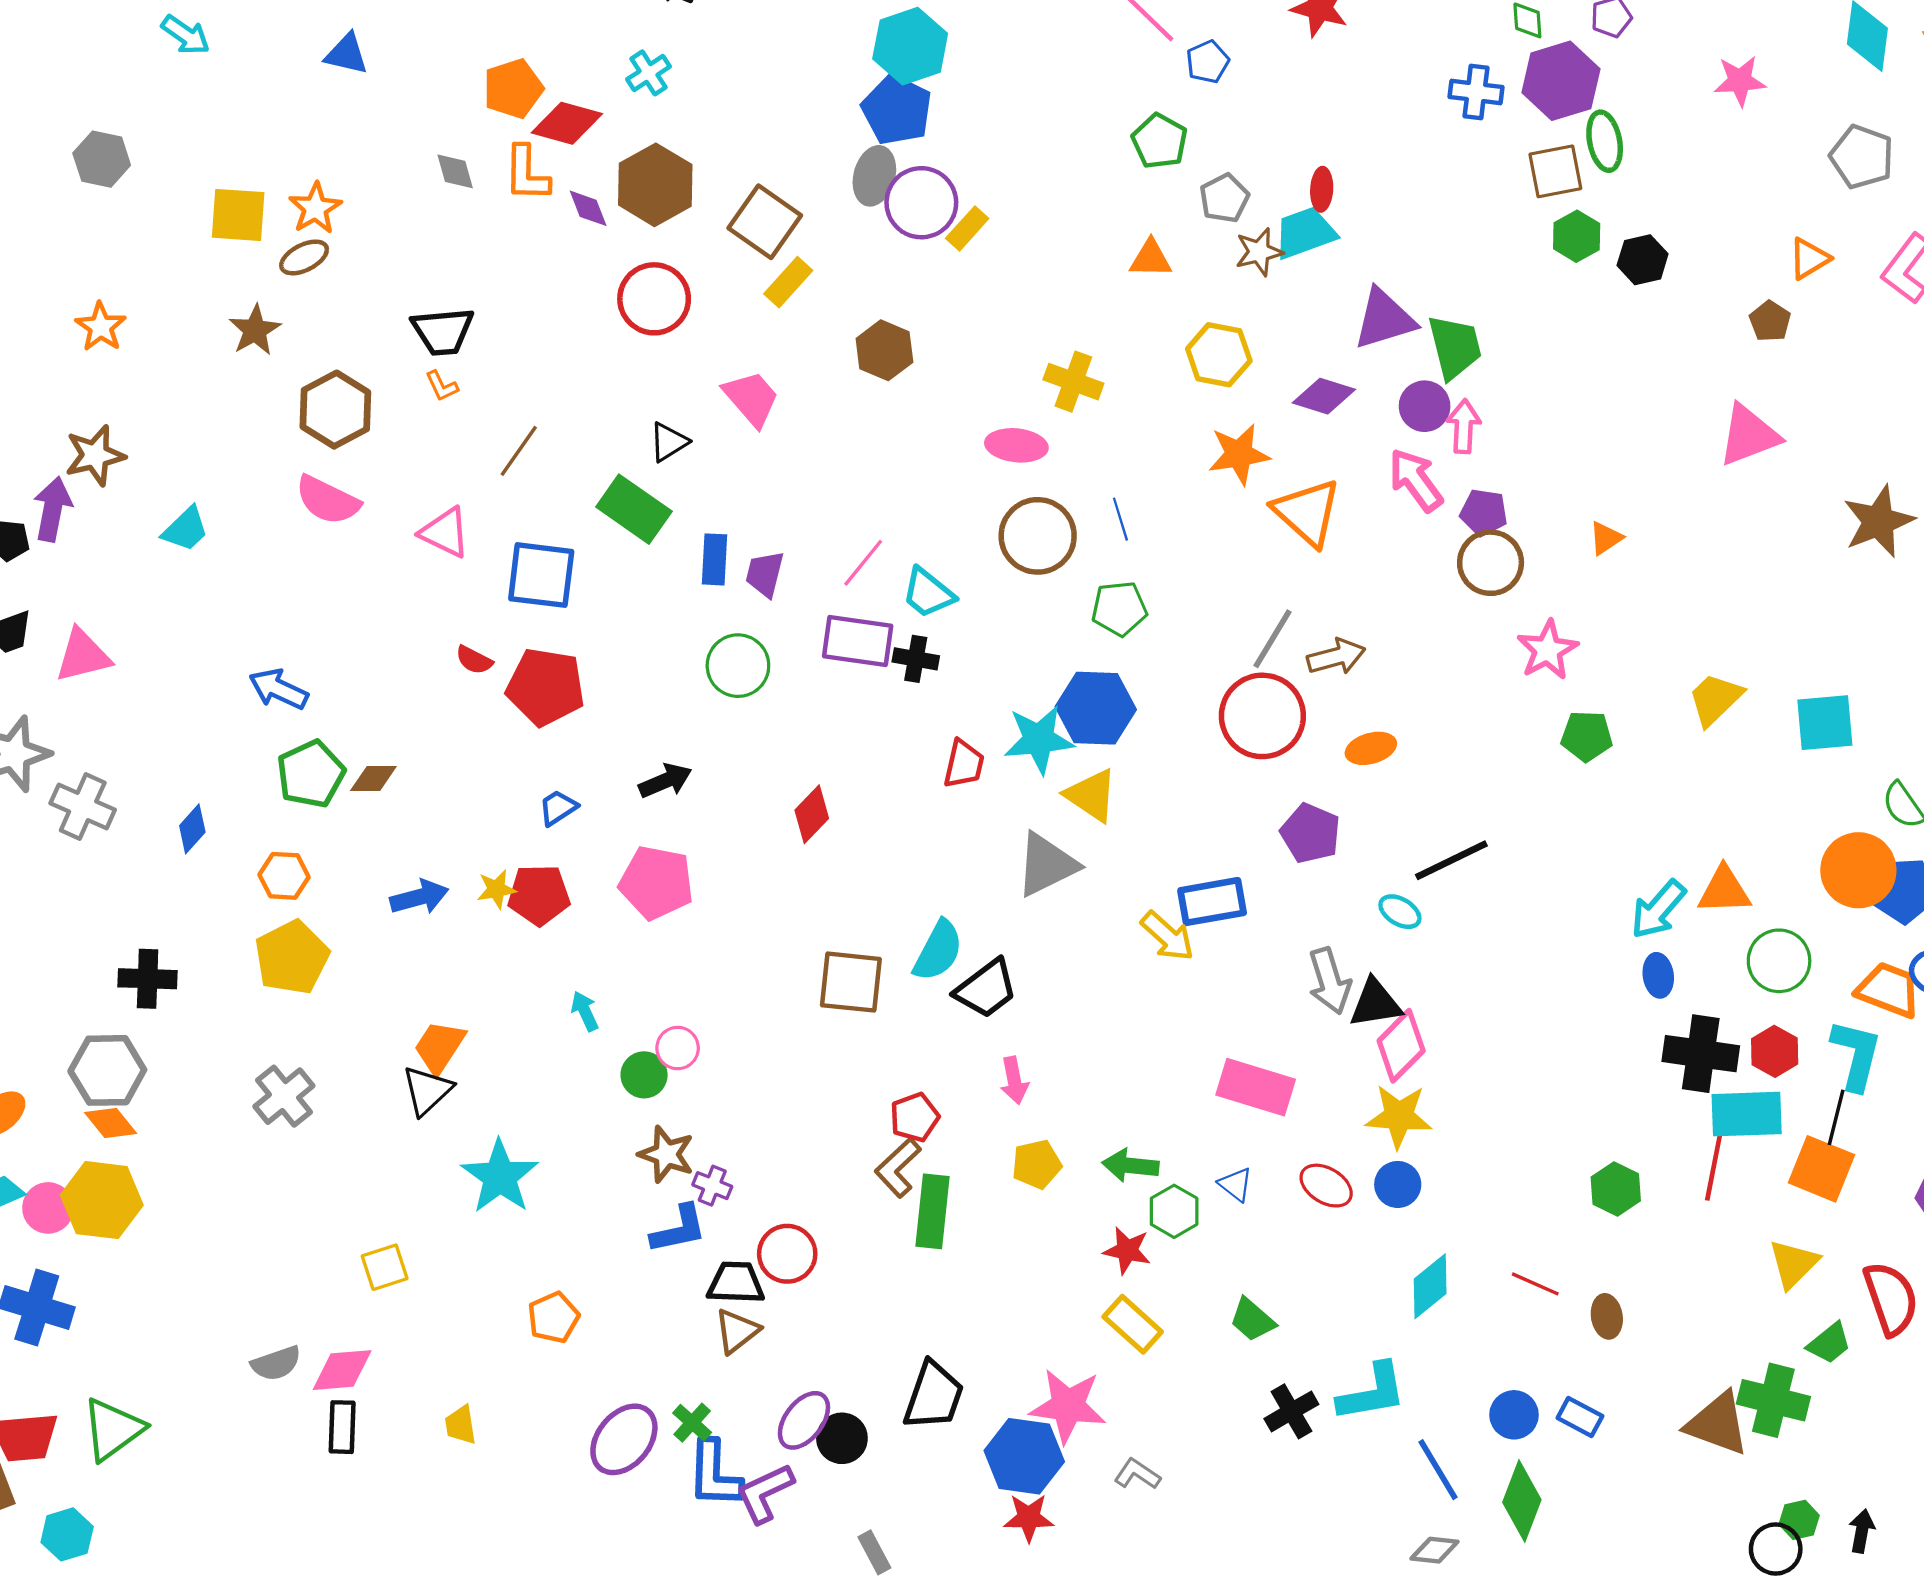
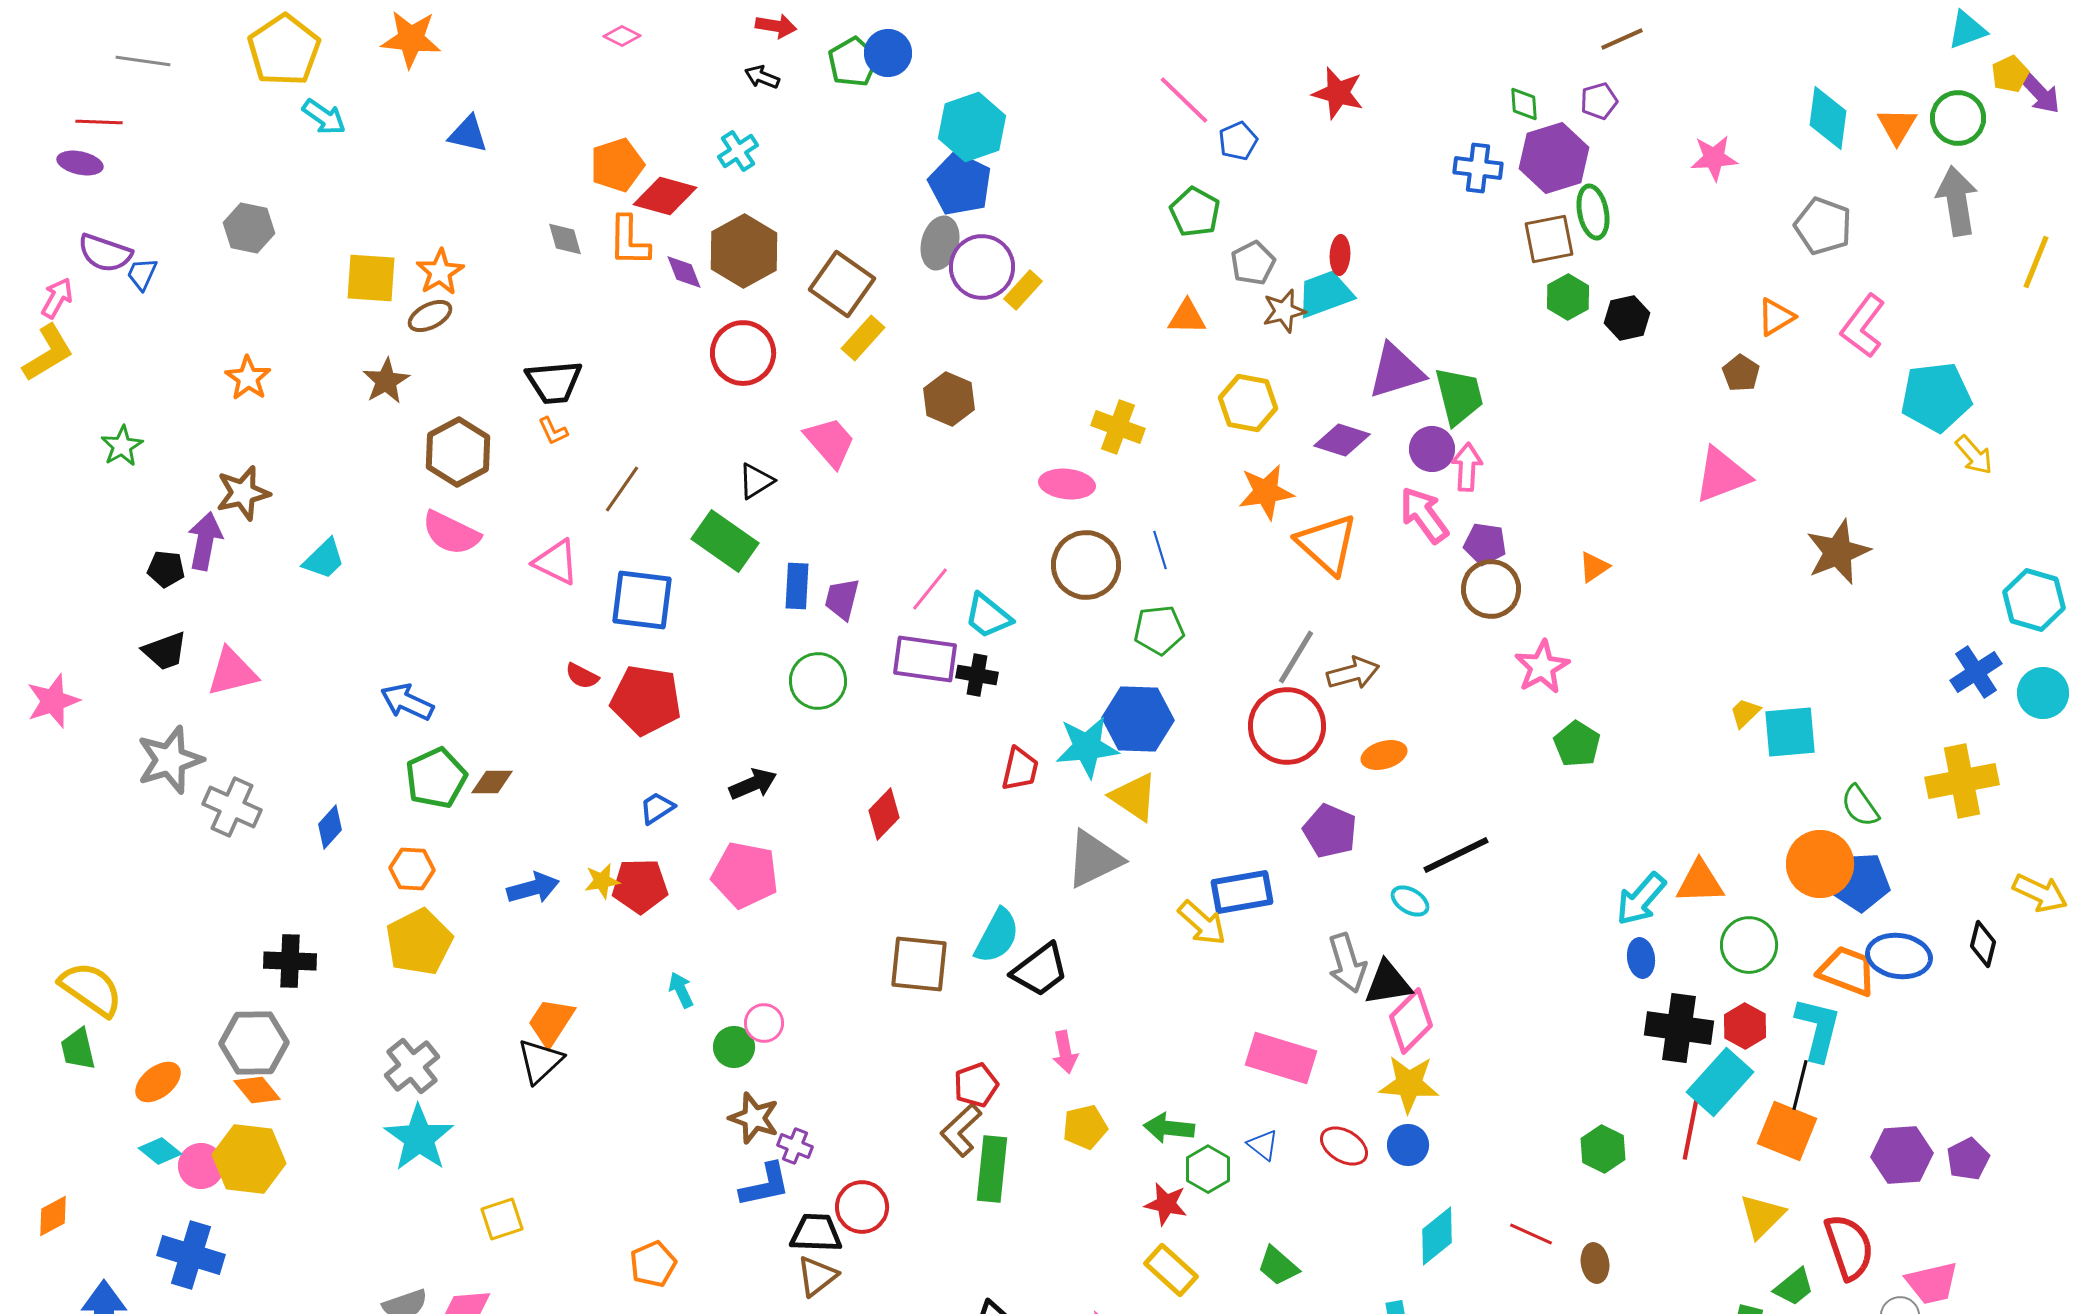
yellow trapezoid: (1715, 699) -> (1745, 713), moved, size x0.6
green pentagon: (1587, 736) -> (1577, 744), turned 30
cyan rectangle: (1747, 1114) -> (1720, 1082), turned -46
cyan star: (500, 1177) -> (419, 1138), moved

